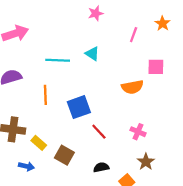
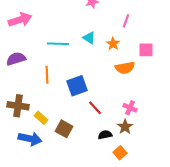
orange star: (163, 23) -> (113, 44), moved
brown star: (146, 162) -> (125, 127), moved
blue arrow: (26, 166) -> (30, 139), size x1.6
black semicircle: (101, 167) -> (105, 135), moved

